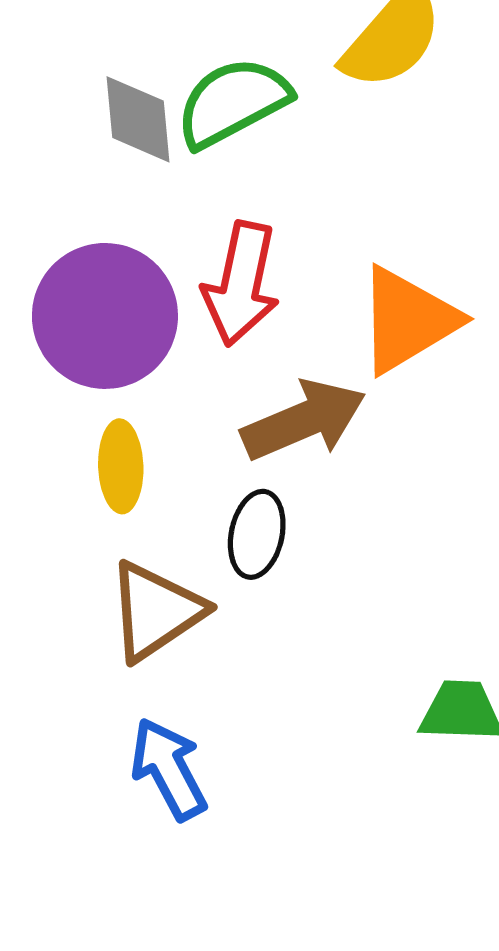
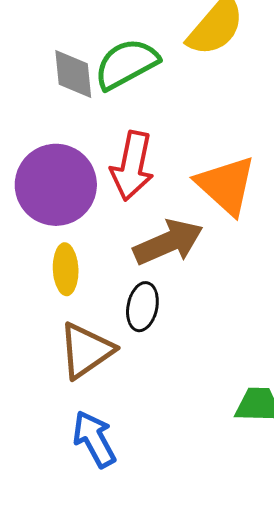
orange triangle: (408, 320) -> (226, 185), turned -46

